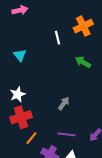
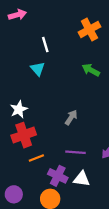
white line: (57, 38) -> (45, 45), moved
cyan triangle: (20, 55) -> (38, 69), moved
orange line: (31, 138) -> (36, 158), turned 32

